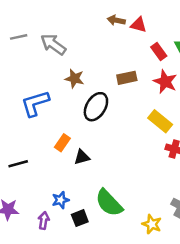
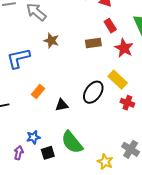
red rectangle: (159, 52) -> (110, 26), moved
black ellipse: (96, 107) -> (93, 92), moved
black triangle: (82, 157) -> (62, 105), moved

